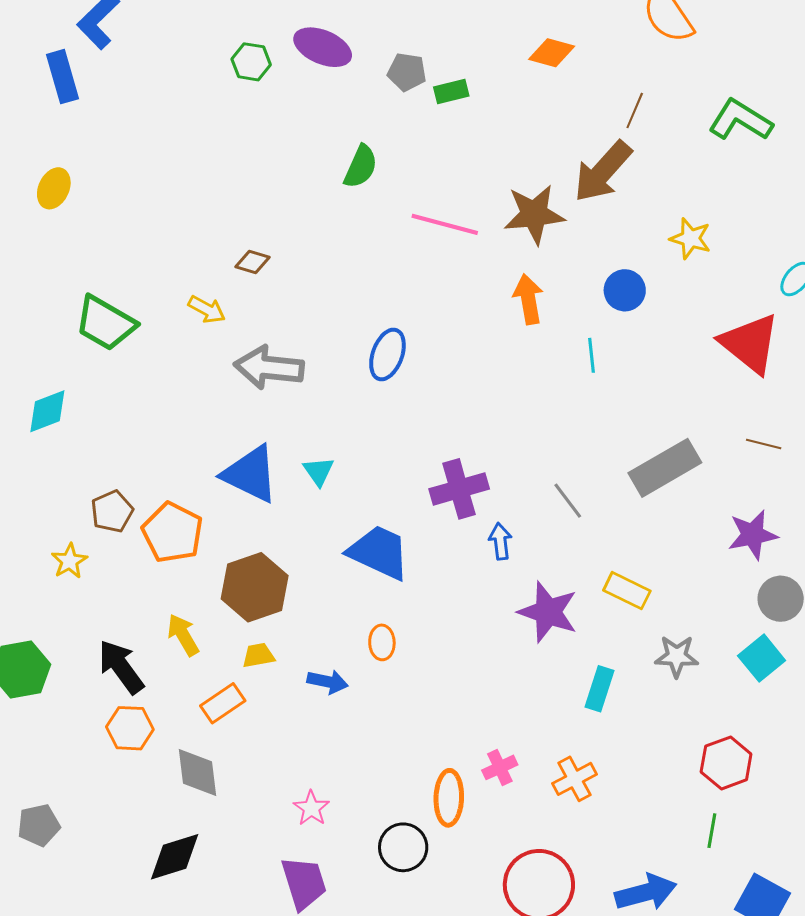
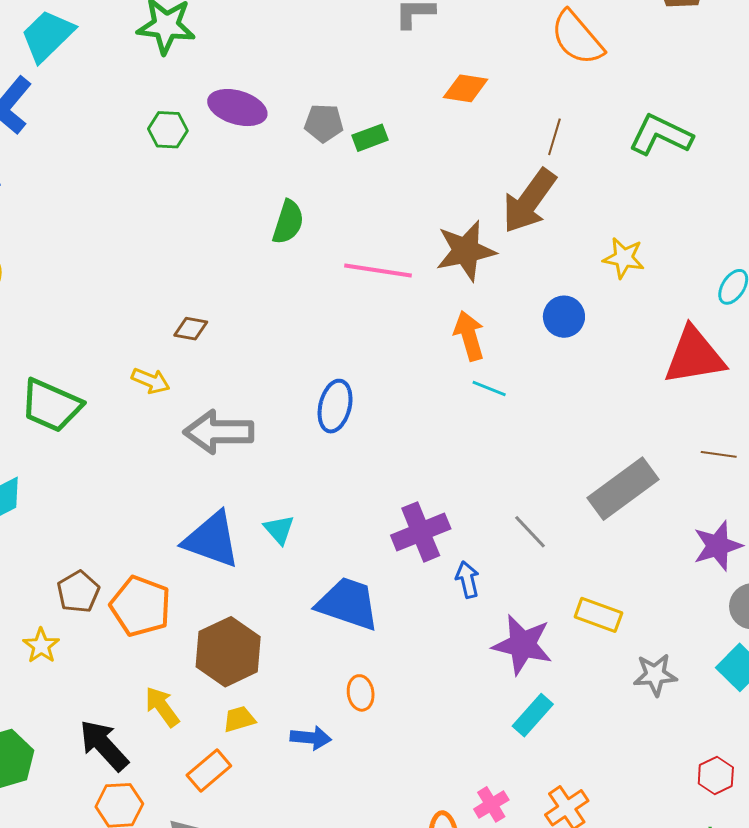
red triangle: (750, 344) -> (694, 356), turned -42
cyan line: (592, 355) -> (489, 388), moved, turned -56
cyan rectangle: (599, 689) -> (533, 715), moved, turned 30
red hexagon: (726, 763) -> (716, 776), size x0.7

